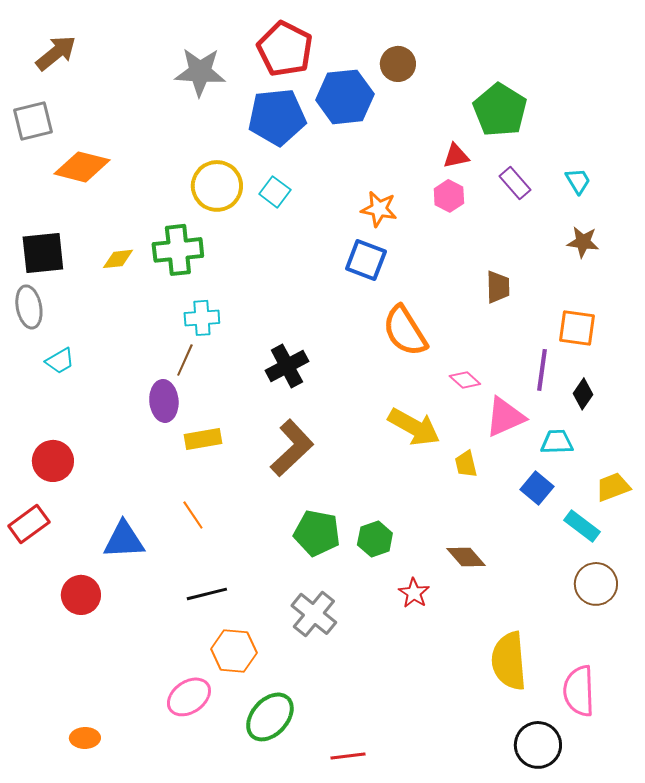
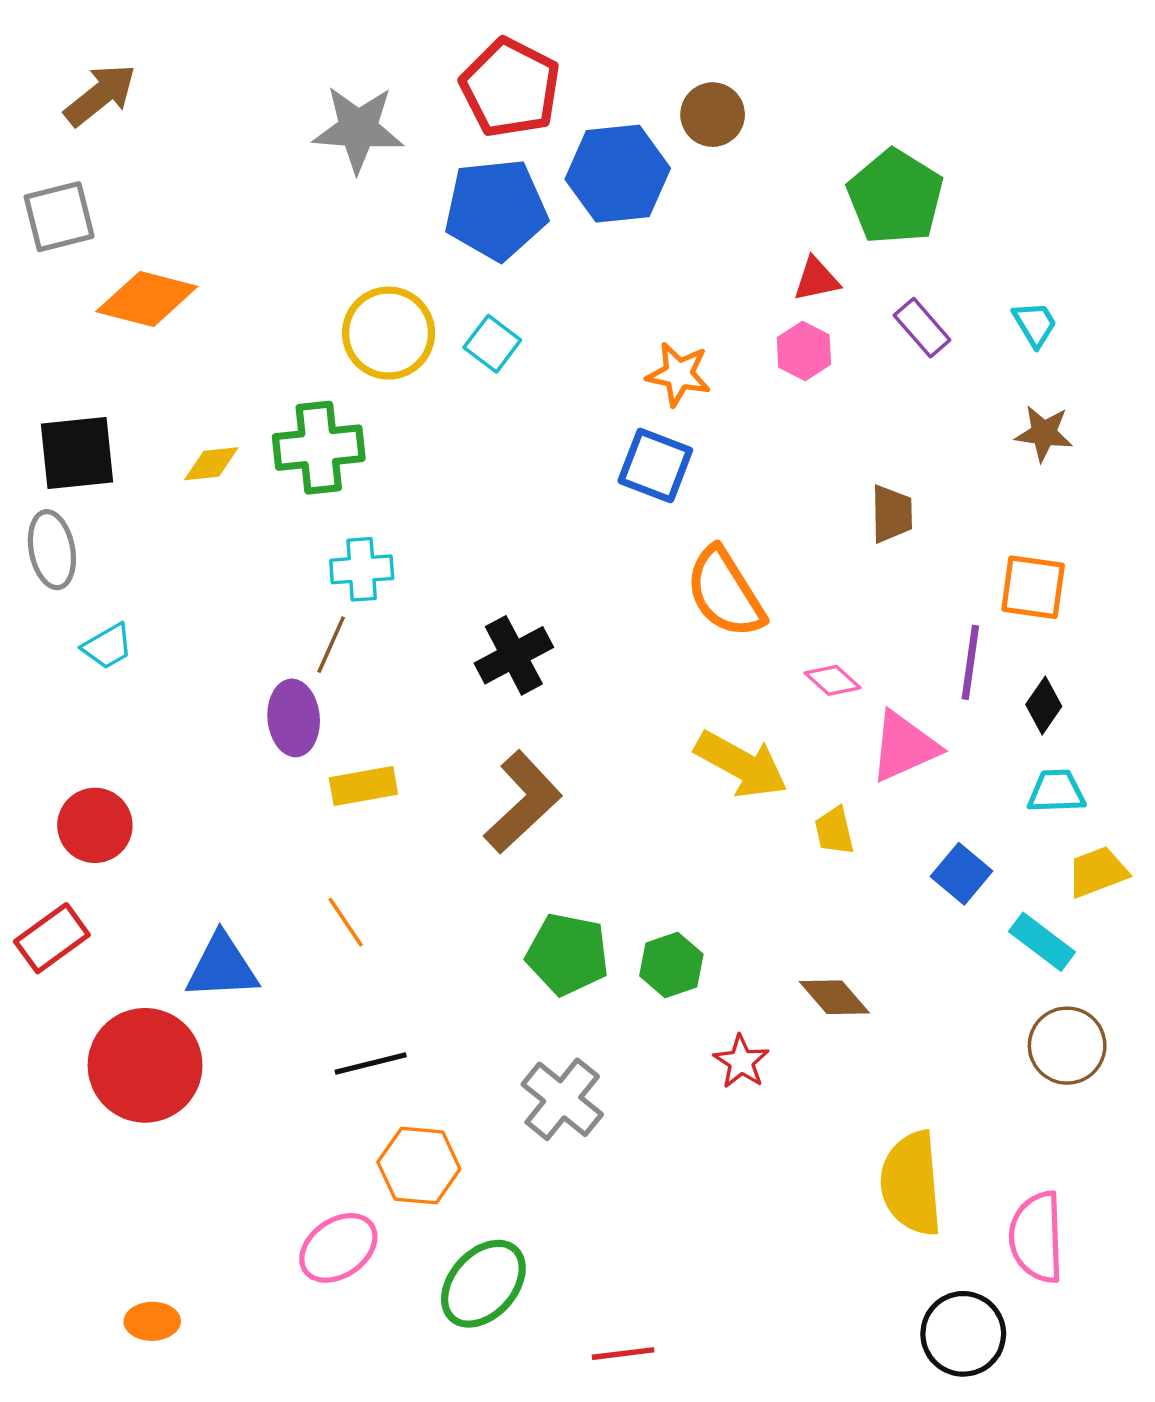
cyan trapezoid: (557, 442) -> (1056, 791), moved
red circle: (81, 595) -> (145, 1065), size x1.6

